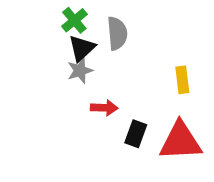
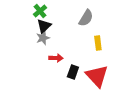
gray semicircle: (117, 33) -> (86, 18), moved, turned 36
red triangle: (180, 141) -> (97, 76), turned 50

